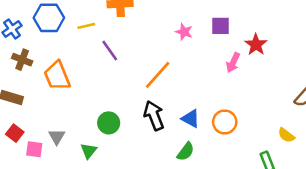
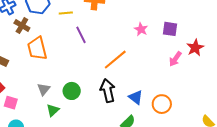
brown cross: (22, 60) -> (22, 26), moved
gray triangle: (57, 137) -> (44, 89), moved

